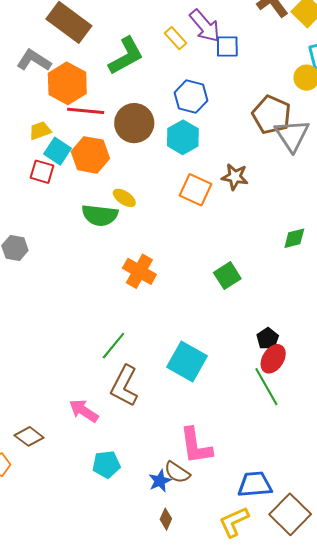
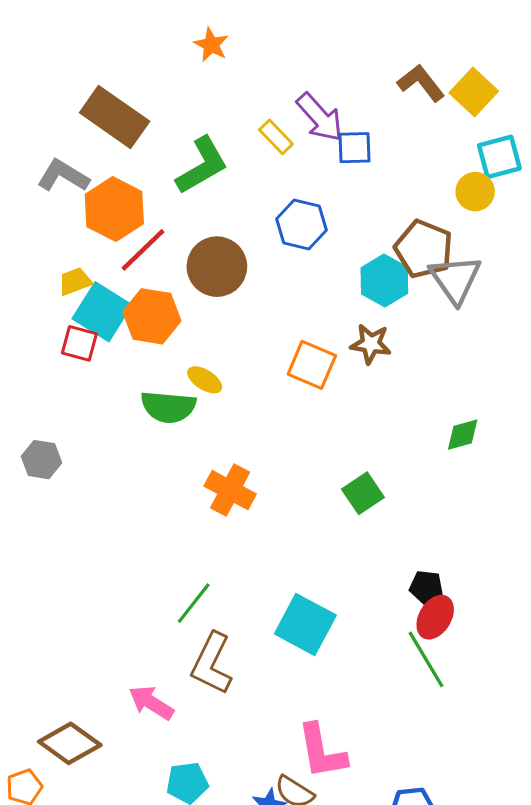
red line: (86, 111) -> (143, 250), turned -48
cyan hexagon: (183, 137) -> (384, 280), moved
cyan square: (57, 151) -> (102, 312), size x1.4
black pentagon: (268, 339) -> (426, 587), turned -30
brown diamond: (29, 436) -> (70, 743), size x1.4

